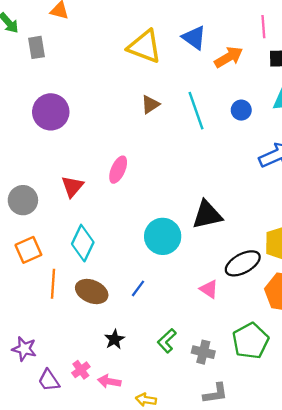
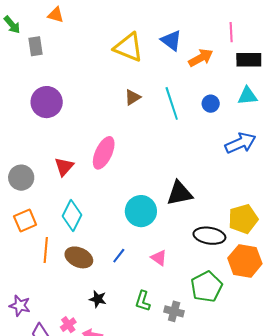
pink ellipse: (118, 170) -> (104, 153), size x1.4
black ellipse: (243, 263) -> (209, 236), turned 36
pink triangle: (209, 289) -> (159, 258), moved
black star: (114, 339) -> (98, 299), turned -30
green L-shape: (167, 341) -> (143, 301), turned -30
green pentagon: (250, 341) -> (207, 287), moved

